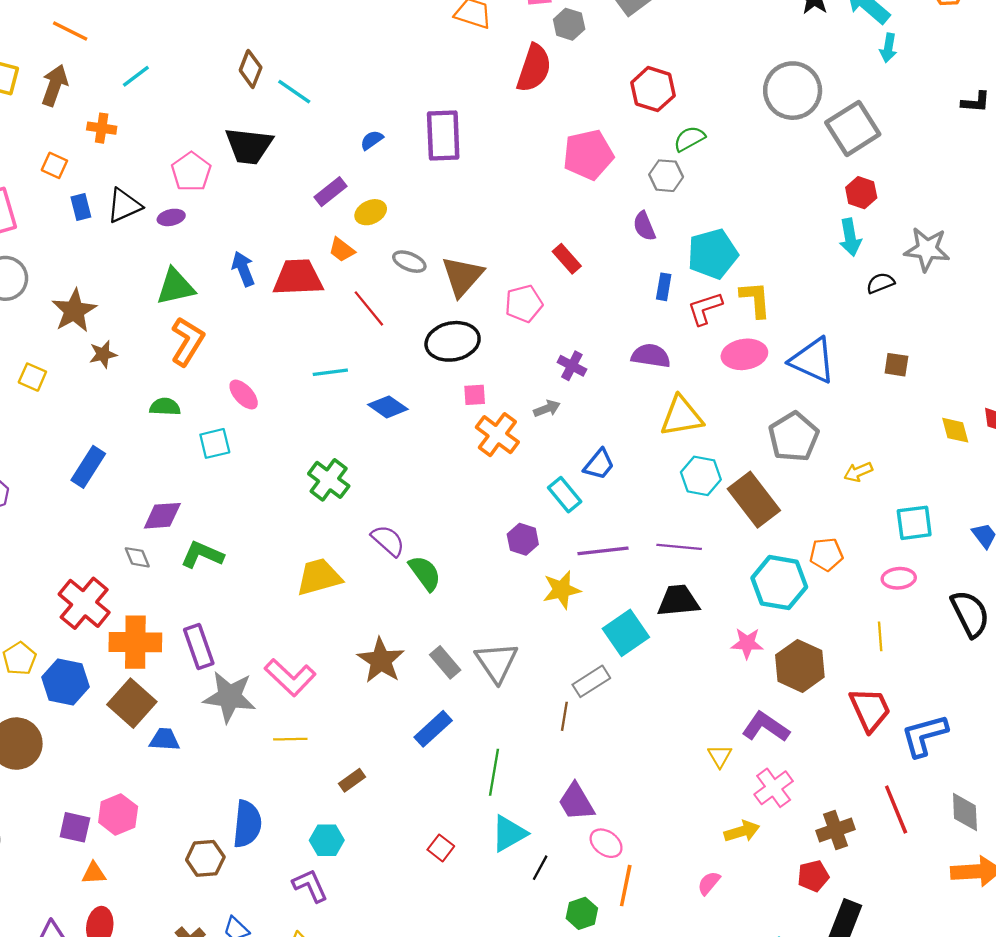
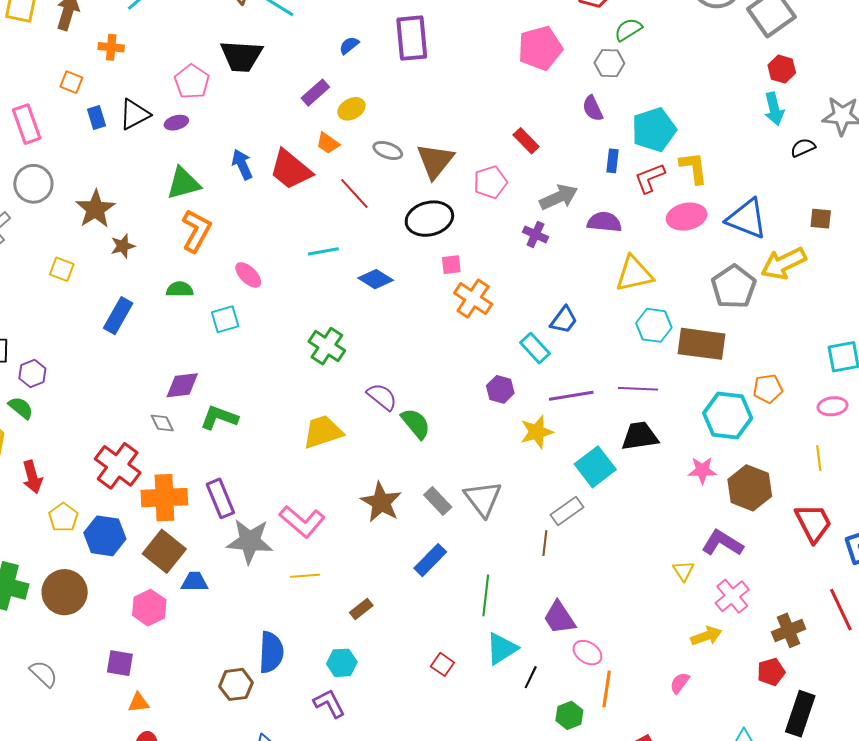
red trapezoid: (298, 278) -> (291, 170), turned -135
gray arrow: (547, 409) -> (559, 197), moved, size x1.6
blue rectangle: (88, 467) -> (118, 316), moved
yellow arrow: (858, 472) -> (784, 263), moved, size x1.8
brown rectangle: (754, 500) -> (702, 344), turned -42
pink hexagon: (118, 814) -> (149, 608), moved

